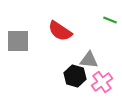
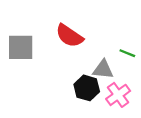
green line: (110, 20) -> (127, 53), moved

